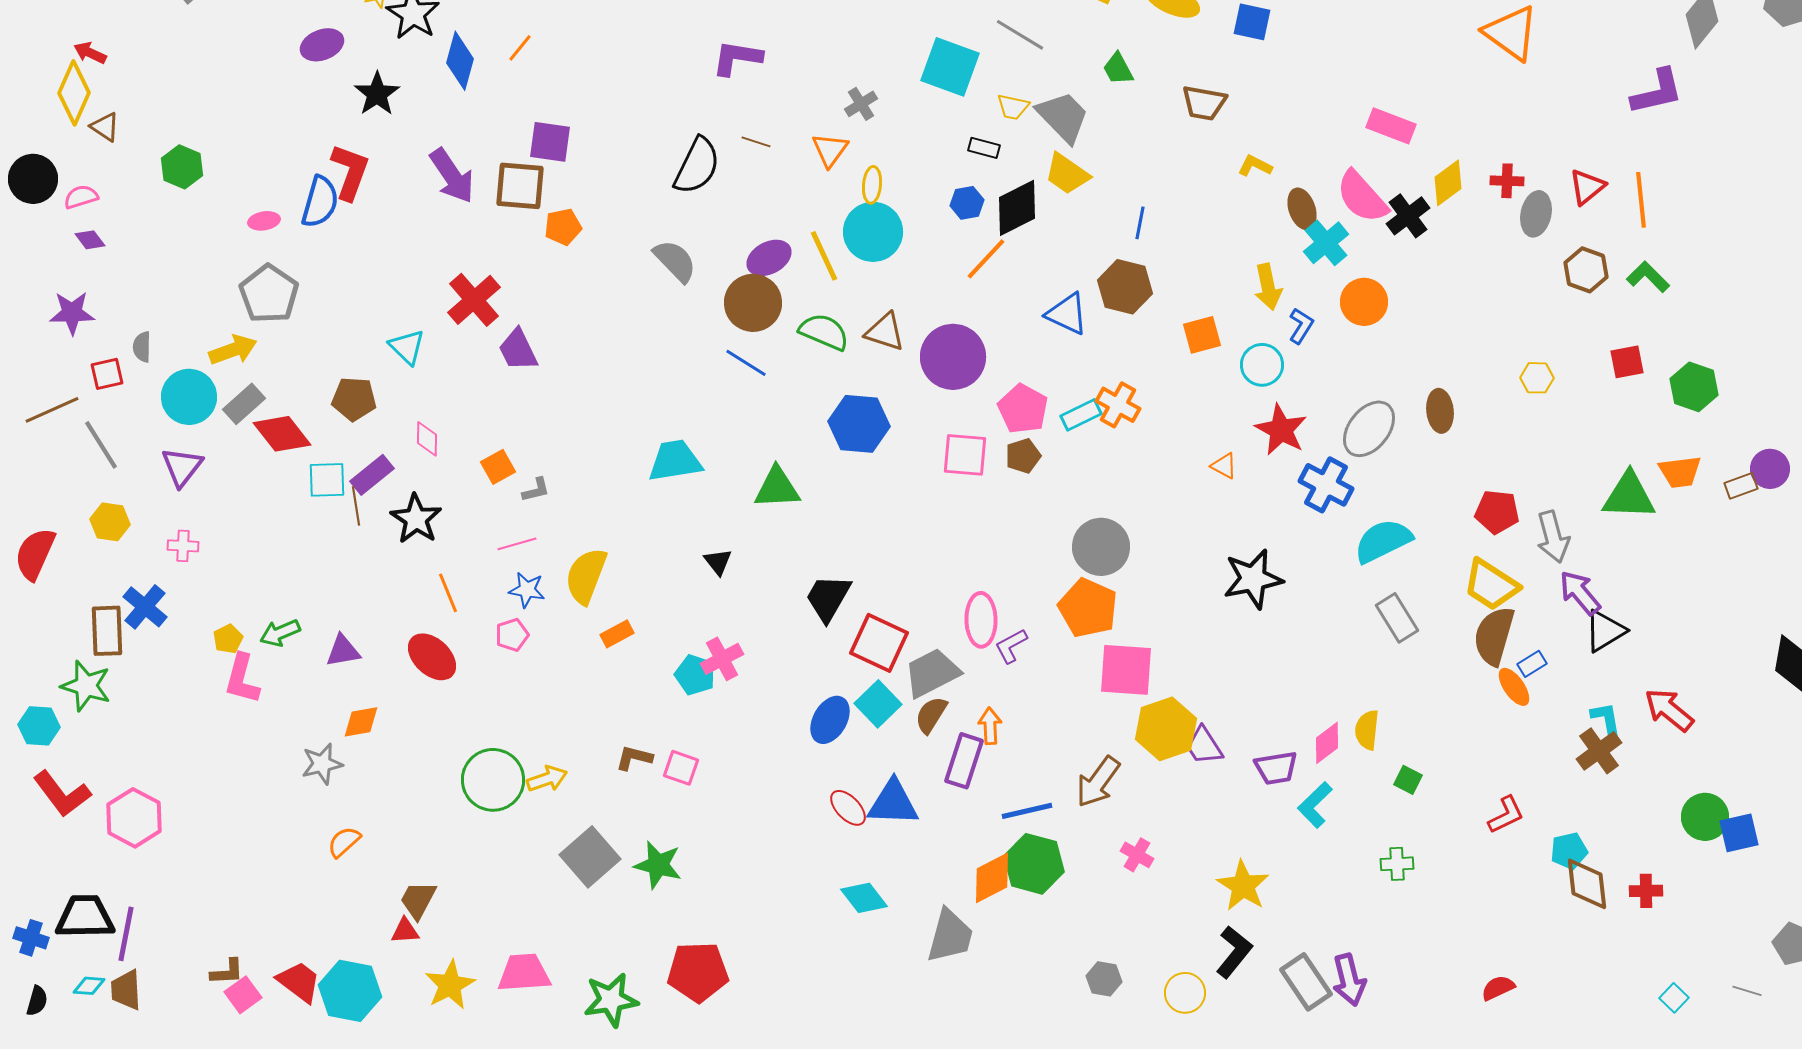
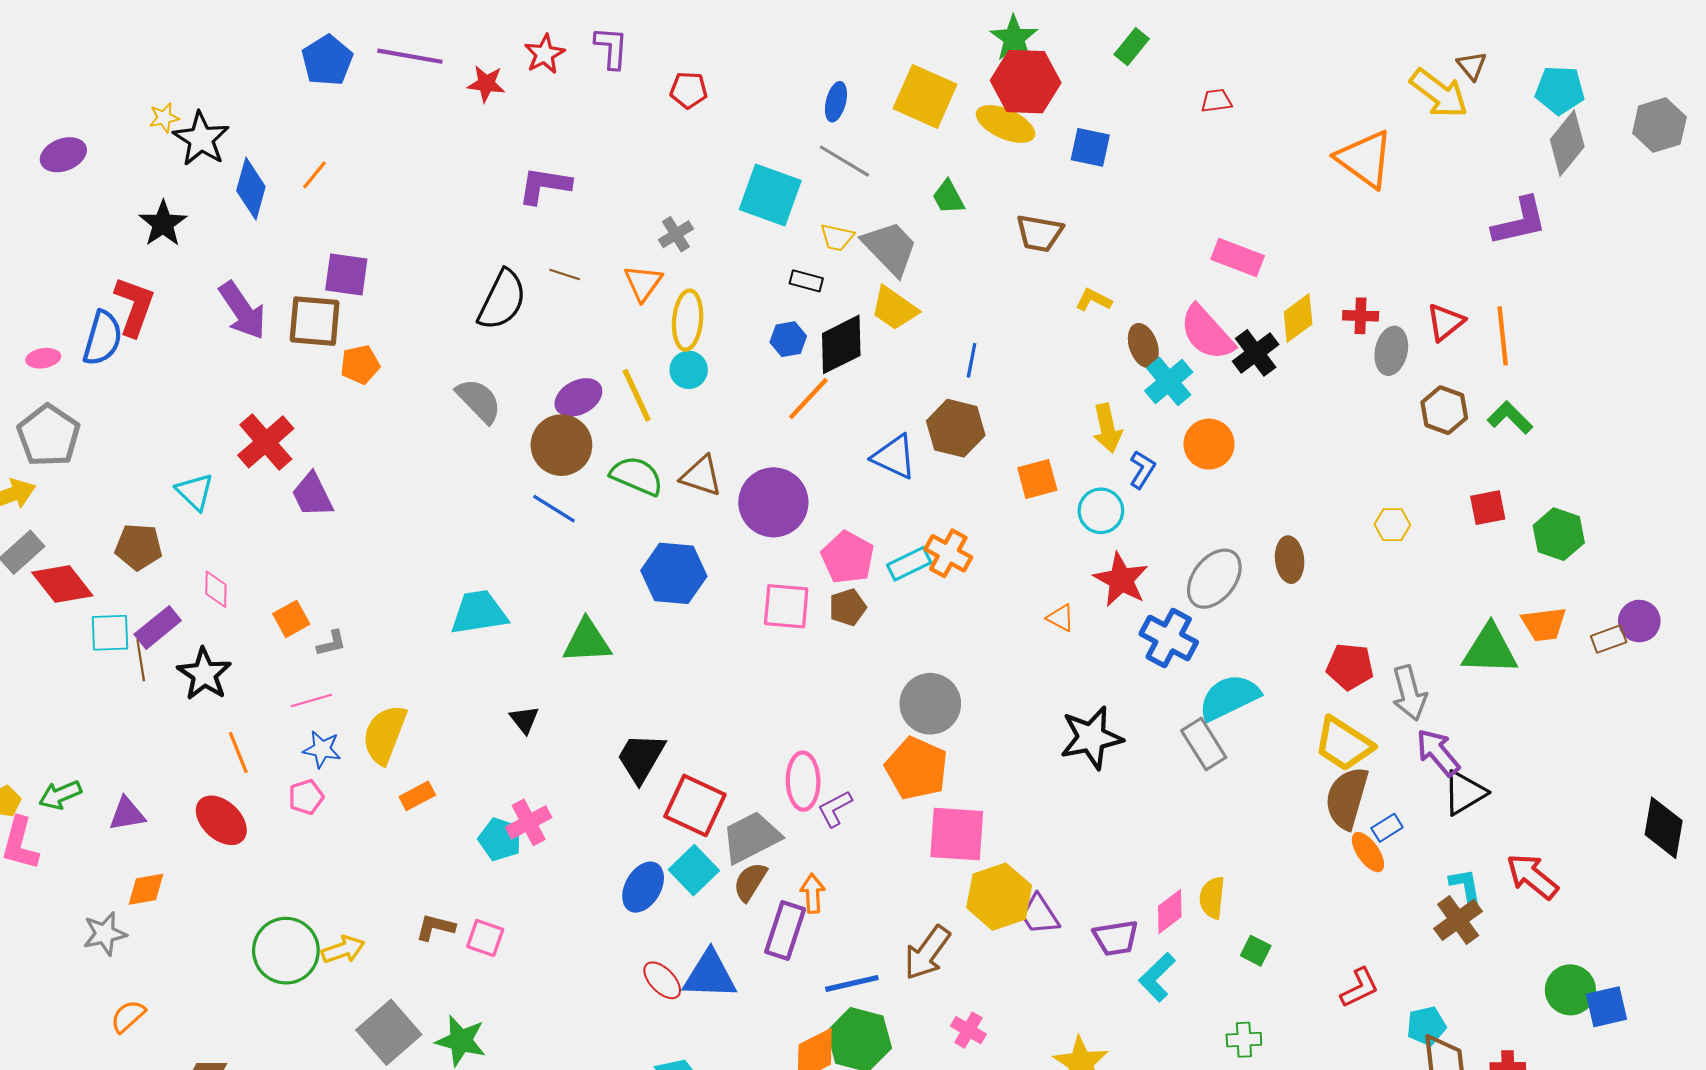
purple ellipse: (322, 45) -> (63, 155), moved
yellow ellipse: (872, 185) -> (688, 320), size x1.5
cyan circle: (873, 232) -> (689, 370), size x0.6
gray rectangle: (1397, 618) -> (1204, 744), moved

